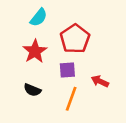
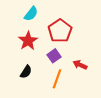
purple square: (67, 70) -> (54, 56), turned -32
black semicircle: (32, 90) -> (26, 72), turned -80

